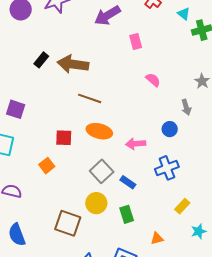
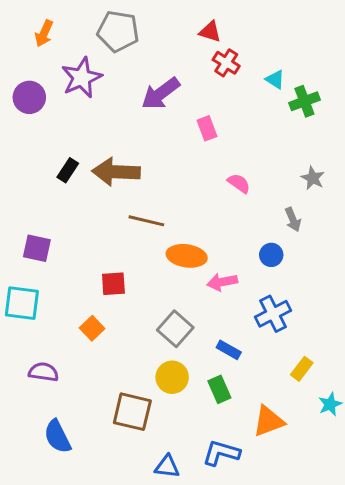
orange ellipse: (99, 131) -> (187, 256), moved
blue rectangle: (128, 182) -> (229, 350), moved
orange triangle: (157, 238) -> (269, 421), size x1.6

